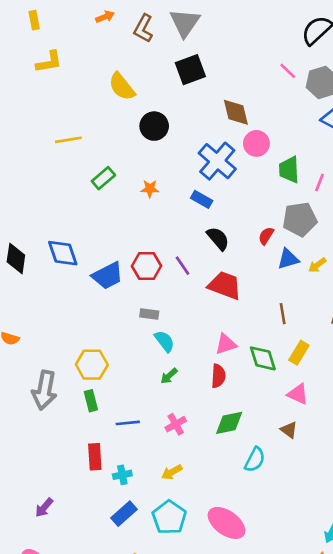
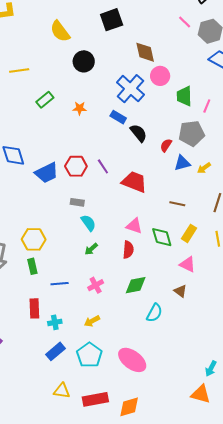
black semicircle: (218, 239) -> (139, 133), moved
brown line: (283, 314) -> (177, 204), turned -70
pink triangle: (226, 344) -> (134, 226), turned 36

